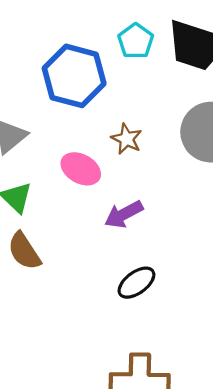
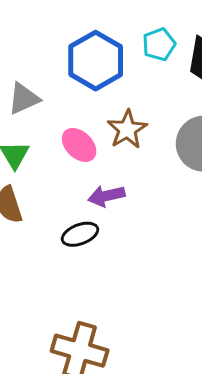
brown star: (127, 139) -> (127, 129), size x1.4
black ellipse: (136, 283) -> (80, 234), moved

